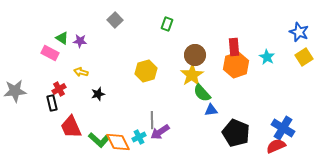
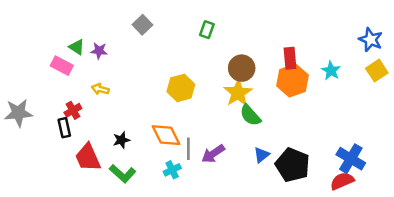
black star: (98, 94) -> (121, 140), moved
blue triangle: (211, 110) -> (262, 155), moved, turned -32
purple arrow: (160, 132) -> (213, 154), moved
orange diamond: (118, 142) -> (166, 135), moved

